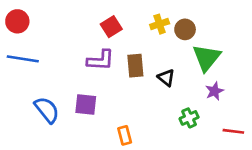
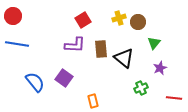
green triangle: (206, 58) -> (154, 43), size x0.6
black triangle: (166, 78) -> (124, 58), size x1.5
purple square: (86, 105) -> (64, 78), turned 30

